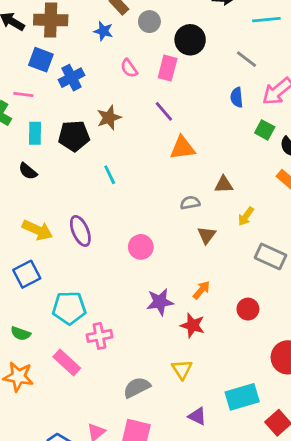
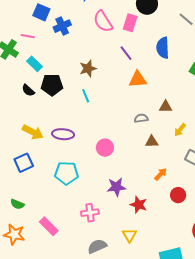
pink semicircle: (129, 68) -> (103, 21), size x1.6
blue semicircle: (237, 97) -> (163, 48), moved, size x1.5
brown star: (109, 118) -> (88, 68), moved
cyan rectangle: (35, 133) -> (35, 64), turned -49
black pentagon: (74, 136) -> (52, 85), moved
purple ellipse: (80, 231) -> (63, 134), turned -65
brown triangle: (207, 235) -> (152, 142), turned 48
orange arrow: (201, 290) -> (161, 174), moved
cyan pentagon: (69, 308) -> (66, 173), moved
pink cross: (100, 336) -> (90, 213), moved

